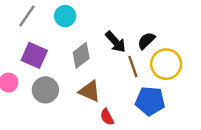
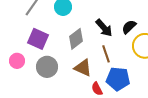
brown line: (133, 67) -> (106, 54), moved
blue pentagon: (150, 101) -> (118, 79), moved

